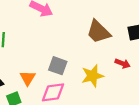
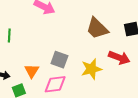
red arrow: (123, 63) -> (119, 58), size x1.5

